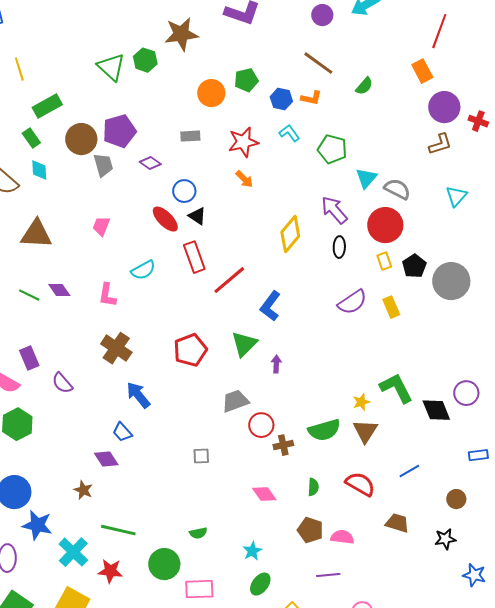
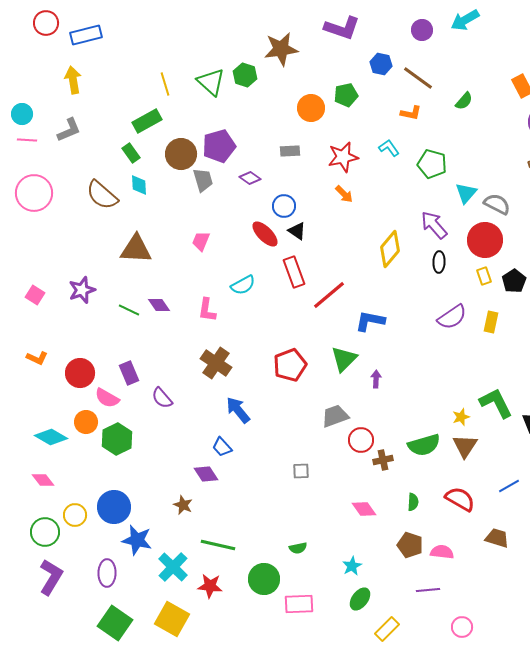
yellow line: (19, 69) -> (165, 84), moved
blue hexagon: (281, 99) -> (381, 64), moved
blue L-shape: (270, 306) -> (370, 321), turned 64
yellow rectangle: (391, 307) -> (491, 322), turned 35

